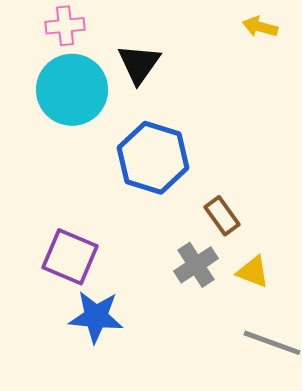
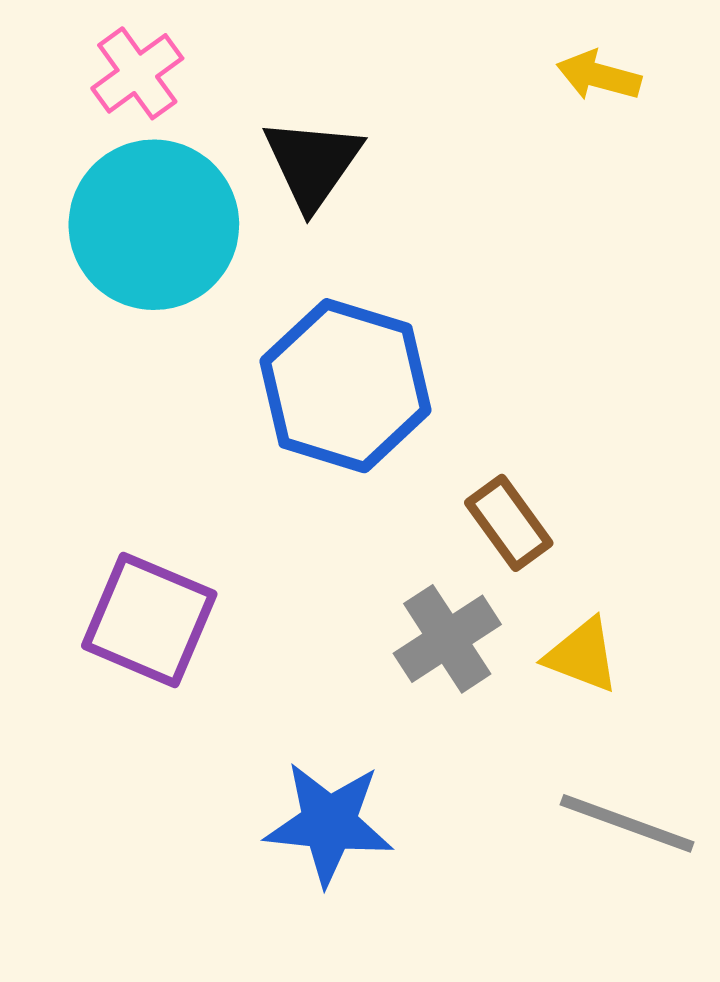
pink cross: (65, 26) -> (137, 73), turned -30
blue star: (96, 317) -> (329, 823), moved

